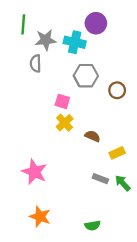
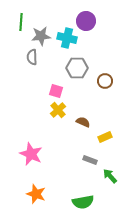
green arrow: (123, 183) -> (110, 176), moved
green semicircle: (93, 225) -> (83, 202), size x1.5

